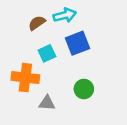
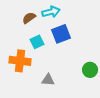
green circle: (84, 89) -> (90, 70), moved
gray triangle: (47, 103) -> (48, 80), moved

